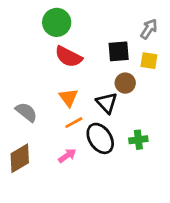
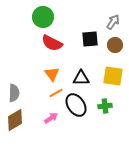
yellow square: (149, 61) -> (113, 76), moved, size x1.5
brown circle: (125, 83) -> (115, 45), moved
black triangle: (107, 103) -> (81, 78), turned -48
gray semicircle: (26, 112) -> (14, 93), moved, turned 54

